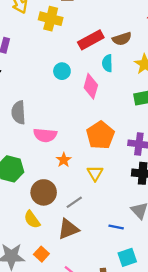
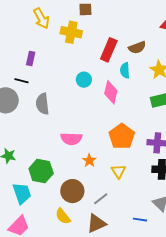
red rectangle: (91, 40) -> (109, 50), turned -35
gray semicircle: (18, 113) -> (42, 104), moved

